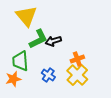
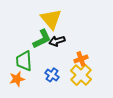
yellow triangle: (26, 16) -> (51, 19), moved

